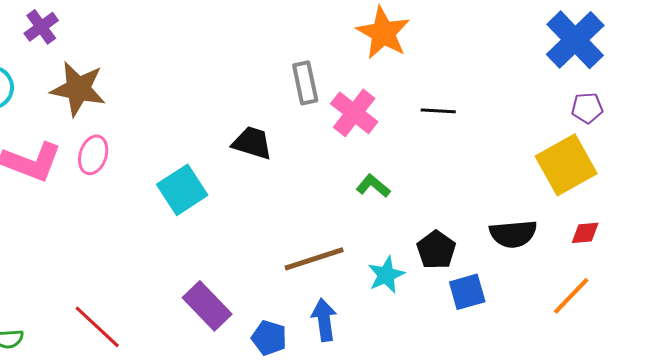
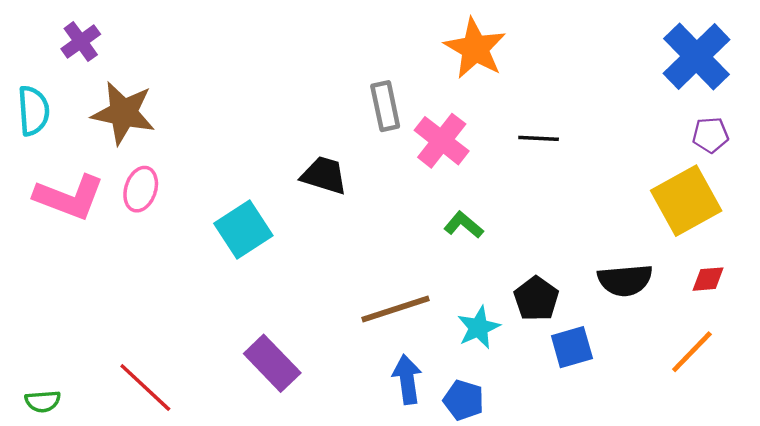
blue pentagon: (269, 338) -> (464, 400), moved

